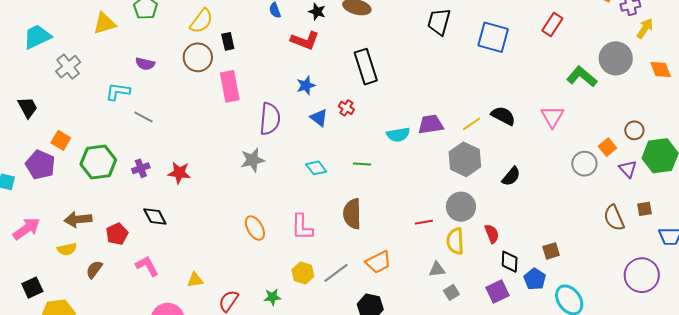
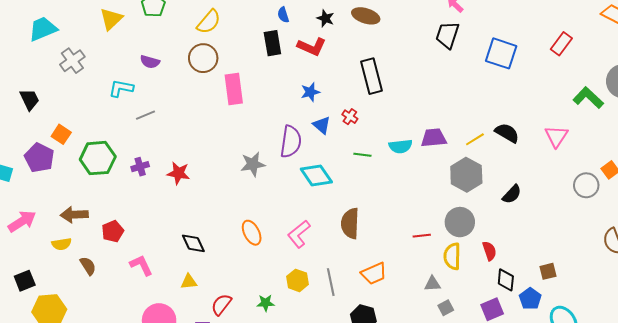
yellow triangle: (104, 23) -> (111, 19), turned -30
black rectangle: (228, 41) -> (272, 43), moved, size x1.4
gray line: (144, 117) -> (145, 115), turned -54
purple semicircle: (270, 119) -> (291, 142), moved
green line: (362, 164) -> (362, 155), moved
cyan diamond: (316, 168) -> (316, 175), size x1.5
black diamond: (155, 216) -> (193, 243), moved
pink L-shape: (302, 227) -> (299, 234), turned 48
brown semicircle: (94, 269) -> (88, 266), turned 108
gray line: (336, 273) -> (331, 282), turned -68

